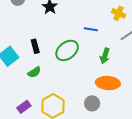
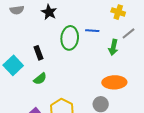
green ellipse: (67, 50) -> (70, 38), moved, turned -40
green arrow: (105, 56) -> (113, 47), moved

